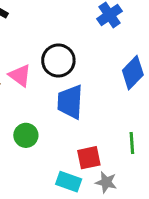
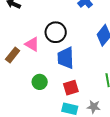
red square: (89, 158) -> (71, 88), moved

